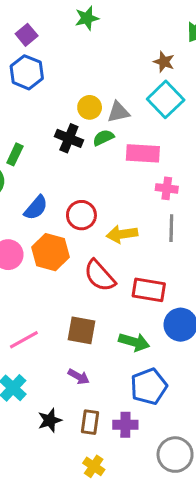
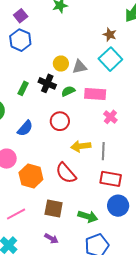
green semicircle: (103, 138) -> (68, 91), moved
green rectangle: (15, 154) -> (23, 88), moved
pink cross: (167, 188) -> (110, 117), turned 32
red circle: (81, 215) -> (60, 121), moved
gray line: (171, 228) -> (103, 151), moved
orange hexagon: (51, 252) -> (31, 176), moved
red rectangle: (149, 290) -> (111, 179), moved

